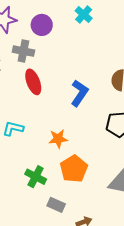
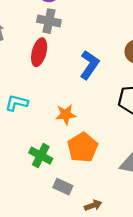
gray cross: (23, 51) -> (49, 21), moved
red ellipse: (33, 82) -> (39, 52), turned 35

